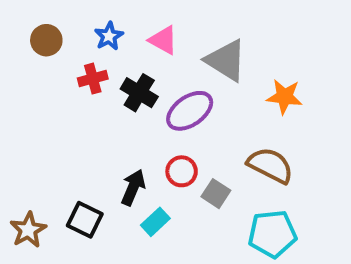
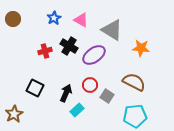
brown circle: (46, 40) -> (13, 19), moved
red cross: (93, 79) -> (45, 51), moved
black square: (85, 220) -> (35, 88), moved

